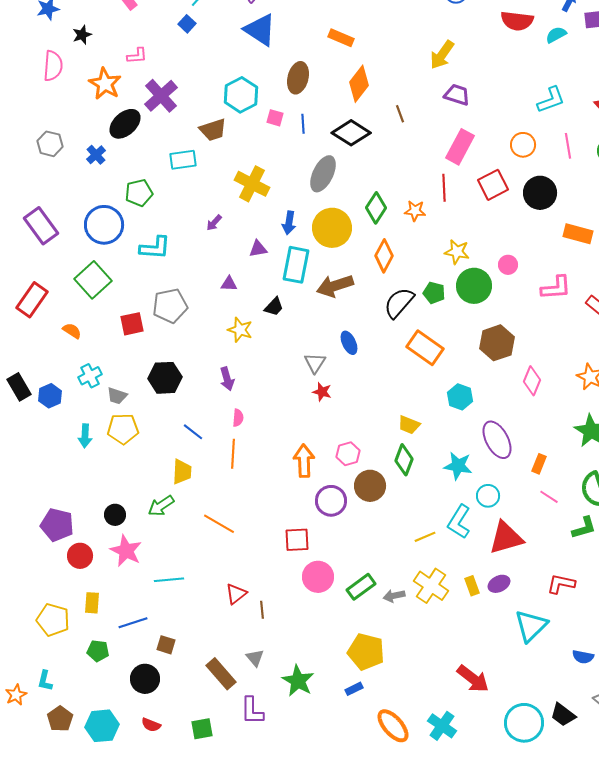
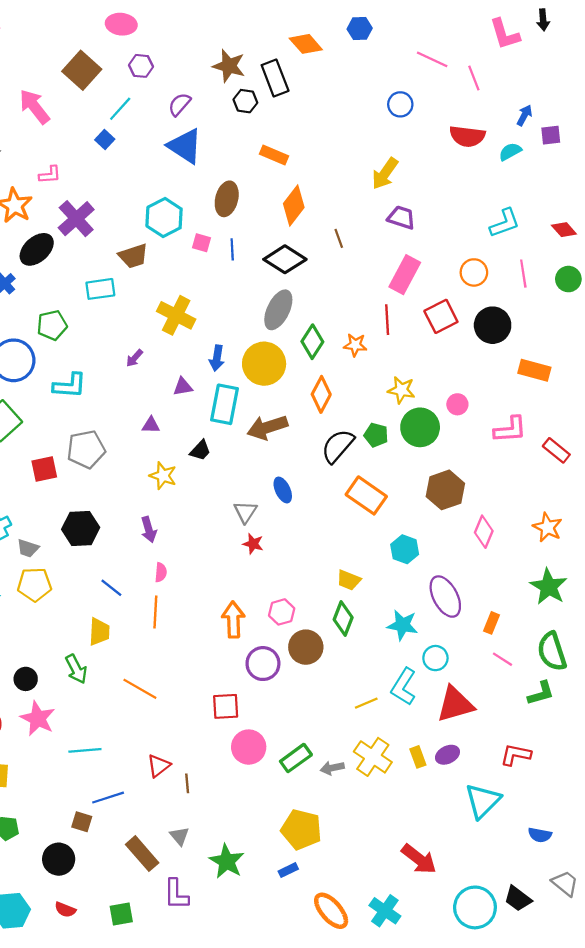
gray ellipse: (323, 174) -> (278, 310), moved
green arrow: (161, 506) -> (76, 669), turned -84
blue line: (133, 623) -> (108, 798), moved

